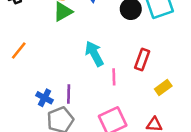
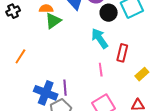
cyan arrow: (94, 54) -> (100, 38), moved
blue cross: (44, 98) -> (46, 93), size x1.6

